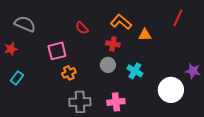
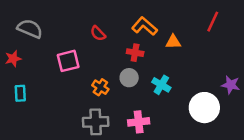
orange cross: (69, 73) -> (100, 87), moved, turned -32
cyan rectangle: (17, 78) -> (20, 93), turned -40

